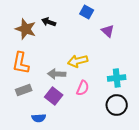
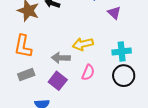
cyan cross: (117, 78) -> (122, 51), moved
black circle: (117, 105) -> (124, 76), moved

